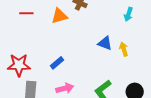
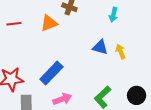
cyan arrow: (128, 14) -> (113, 15), moved
blue rectangle: (57, 63) -> (51, 73), size x1.6

